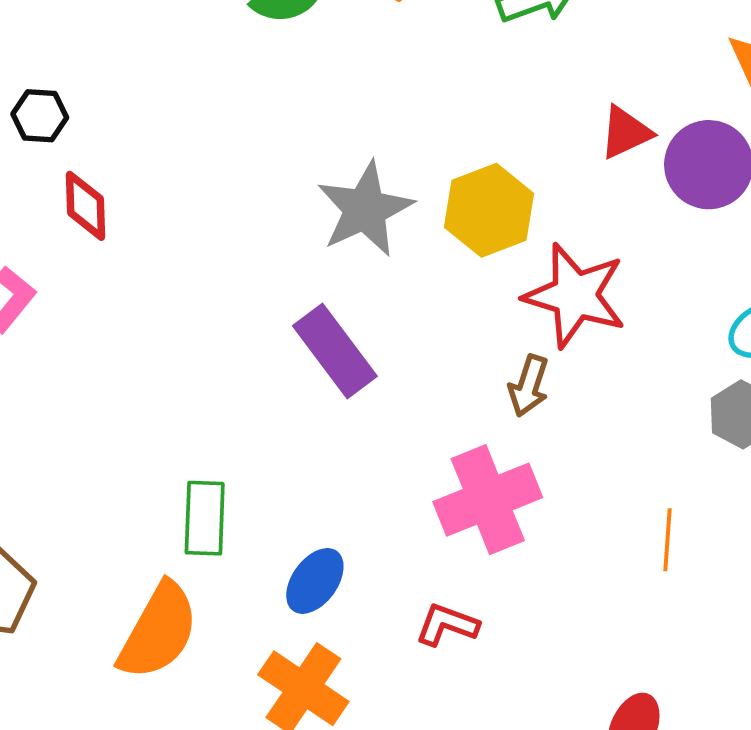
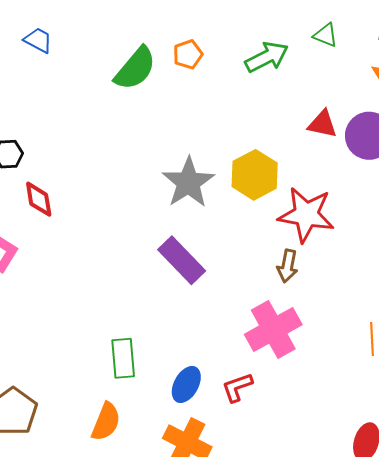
red triangle: (626, 133) -> (322, 124), turned 44
red L-shape: (447, 625) -> (237, 387), moved, turned -32
orange semicircle: (158, 631) -> (106, 422), size x0.7

